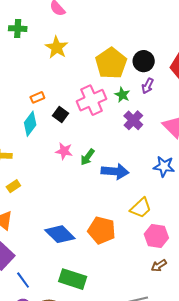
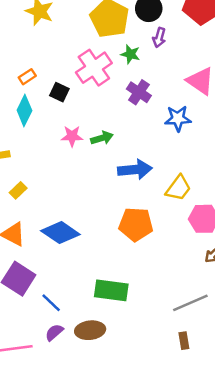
purple cross: (133, 120) -> (139, 92), moved
green arrow: (88, 157) -> (102, 138), turned -132
blue star: (164, 166) -> (178, 118), moved
blue arrow: (115, 171) -> (135, 170), moved
blue diamond: (60, 234) -> (60, 233), moved

